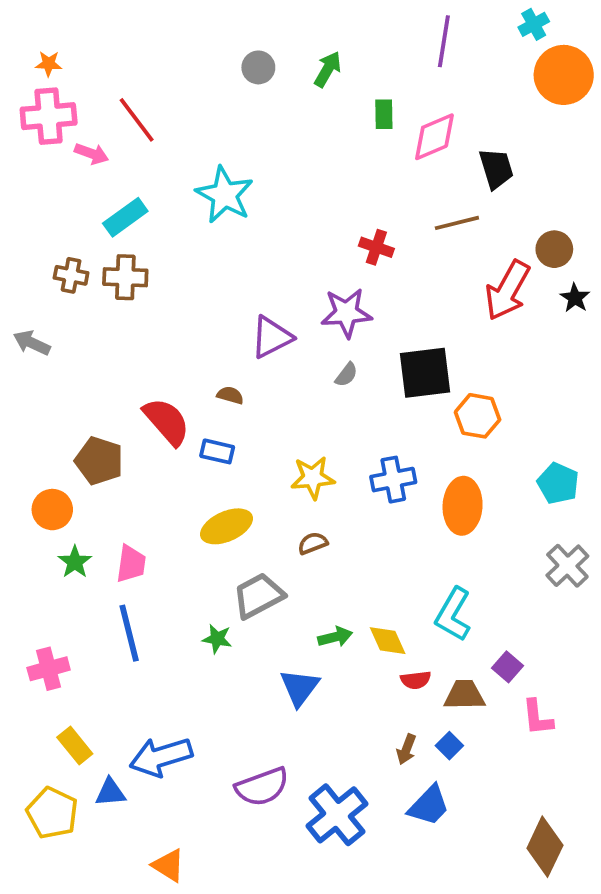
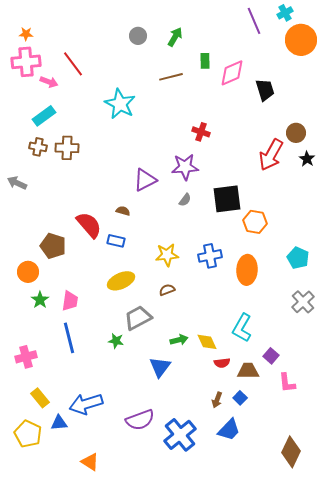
purple line: (444, 41) -> (254, 21), moved, turned -32
cyan rectangle: (125, 217) -> (44, 116), moved
brown line: (457, 223) -> (171, 77), moved

